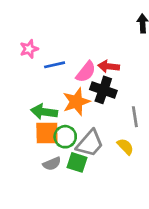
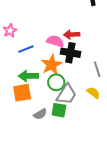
blue line: (55, 65) -> (26, 49), moved
pink semicircle: (86, 72) -> (55, 41), turned -102
orange square: (47, 133) -> (22, 93), moved
green circle: (65, 137) -> (56, 82), moved

